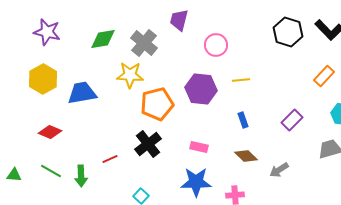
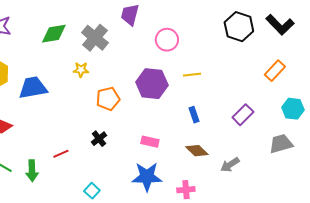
yellow star: (130, 75) -> (81, 70), size x0.6
orange pentagon: (157, 104) -> (108, 99), size x0.7
black cross: (148, 144) -> (99, 139), size x0.6

